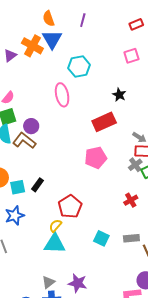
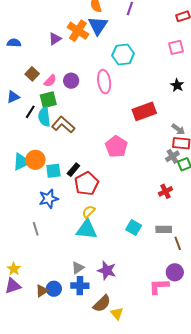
black star: (119, 95) -> (177, 85), moved
purple circle: (31, 126) -> (71, 81), moved
pink pentagon: (96, 158) -> (116, 147), moved, turned -30
red pentagon: (70, 207) -> (86, 184), moved

